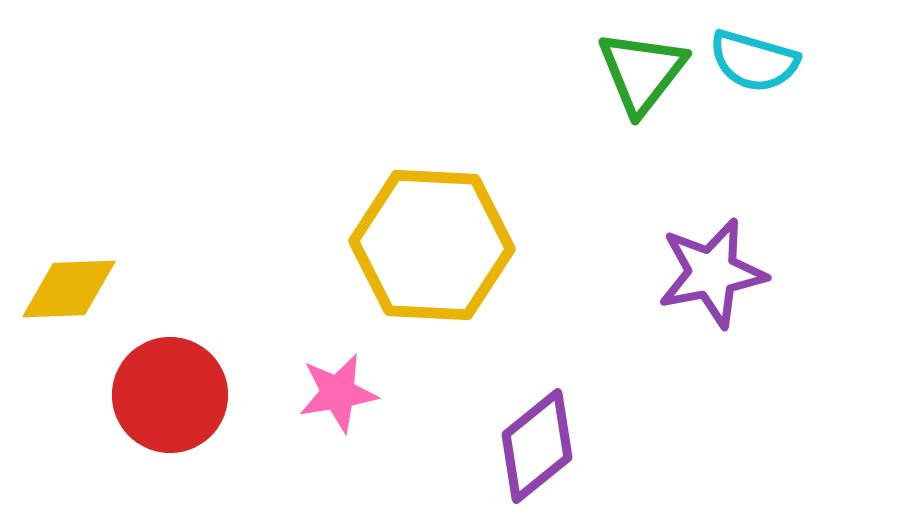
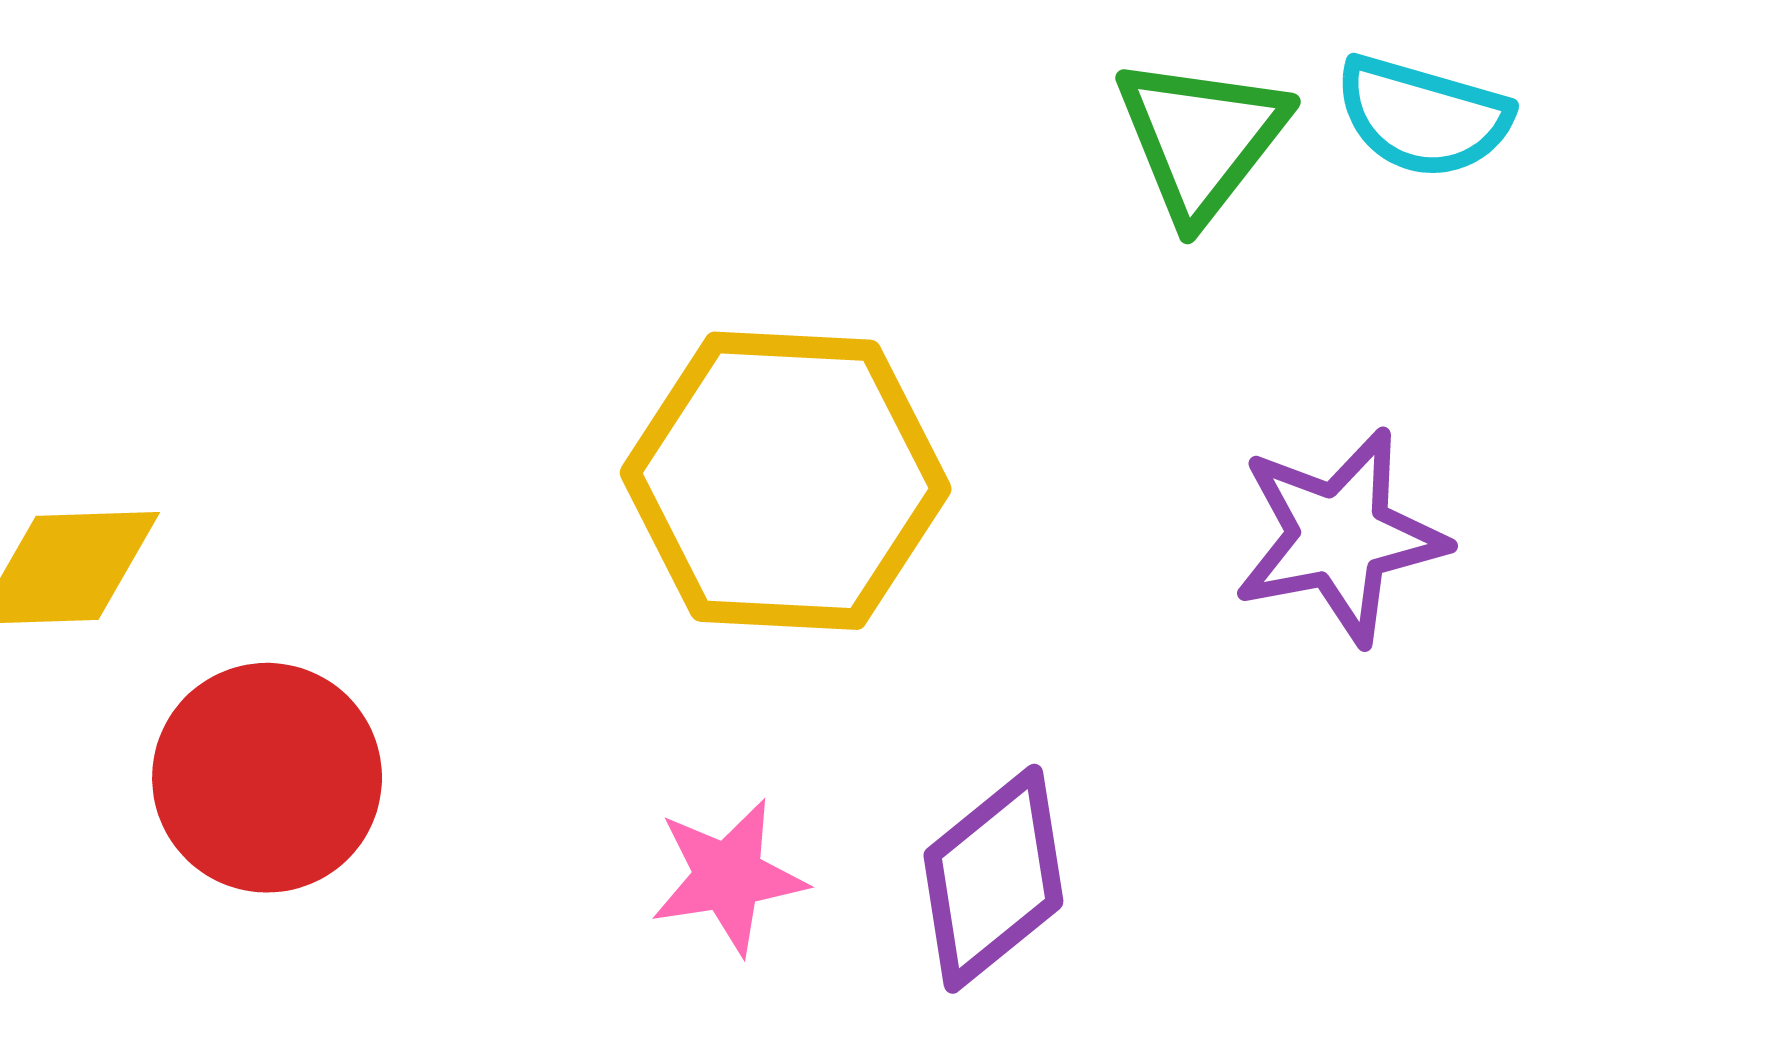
pink star: (338, 393) -> (728, 877), moved

